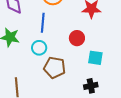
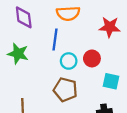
cyan circle: (39, 48) -> (69, 61), moved

